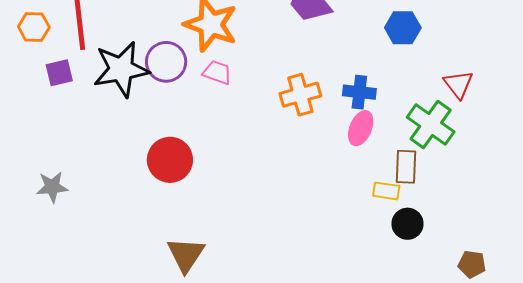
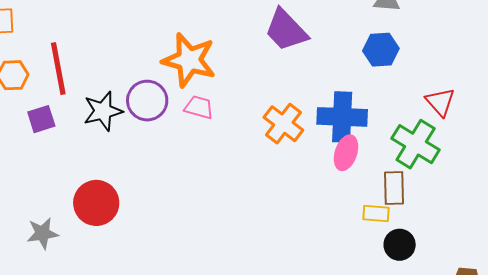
black star: (121, 69) -> (103, 111), size x0.7
blue cross: (359, 92) -> (342, 117), size x1.5
orange cross: (300, 95) -> (283, 124), turned -33
red circle: (170, 160) -> (96, 203), moved

